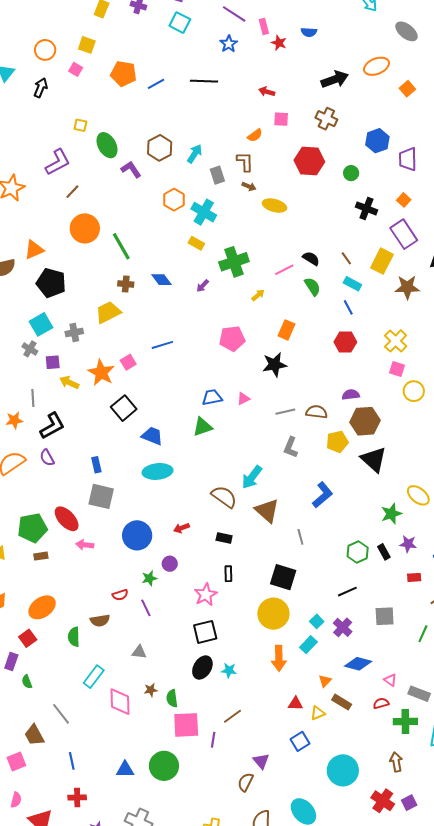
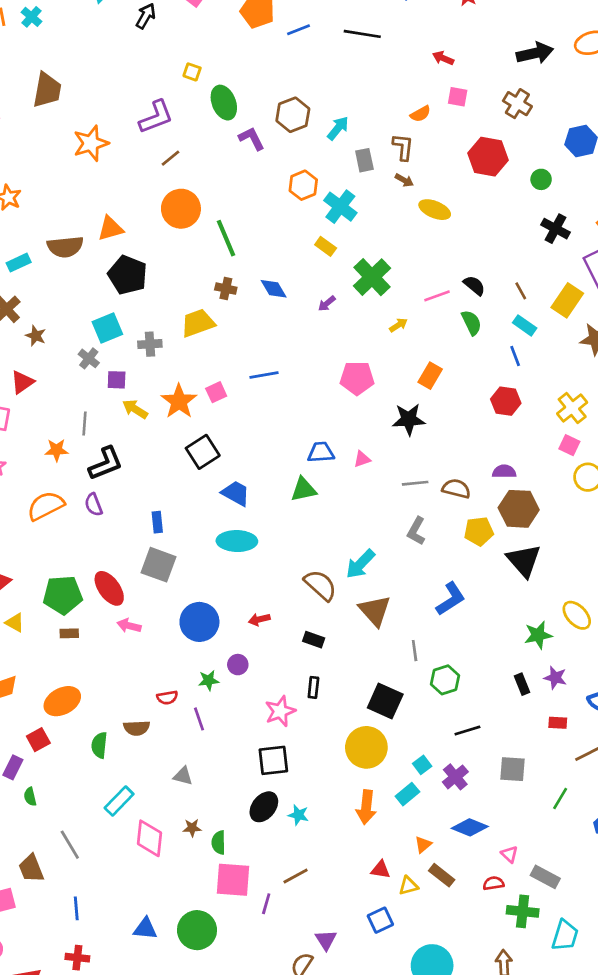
green cross: (234, 262) -> (372, 277), turned -32
green hexagon: (358, 552) -> (445, 680), moved

